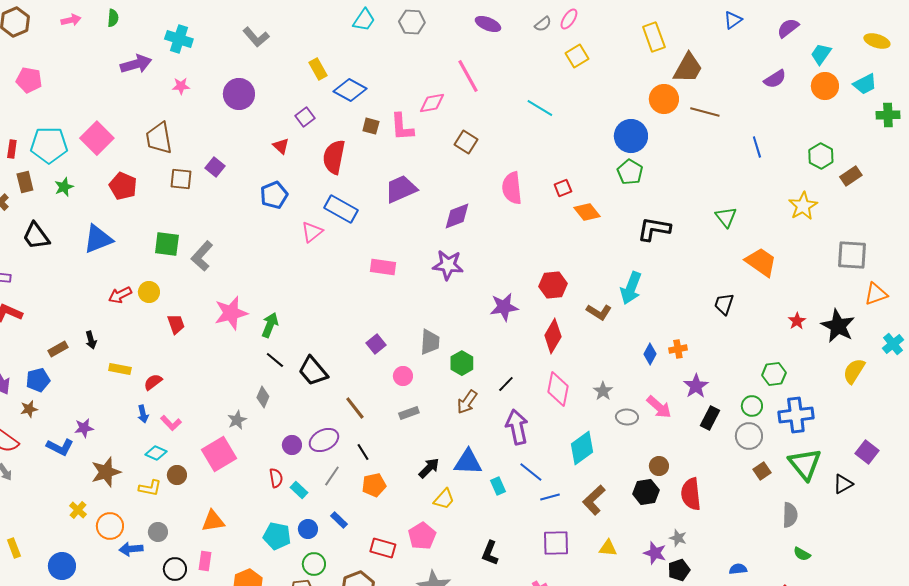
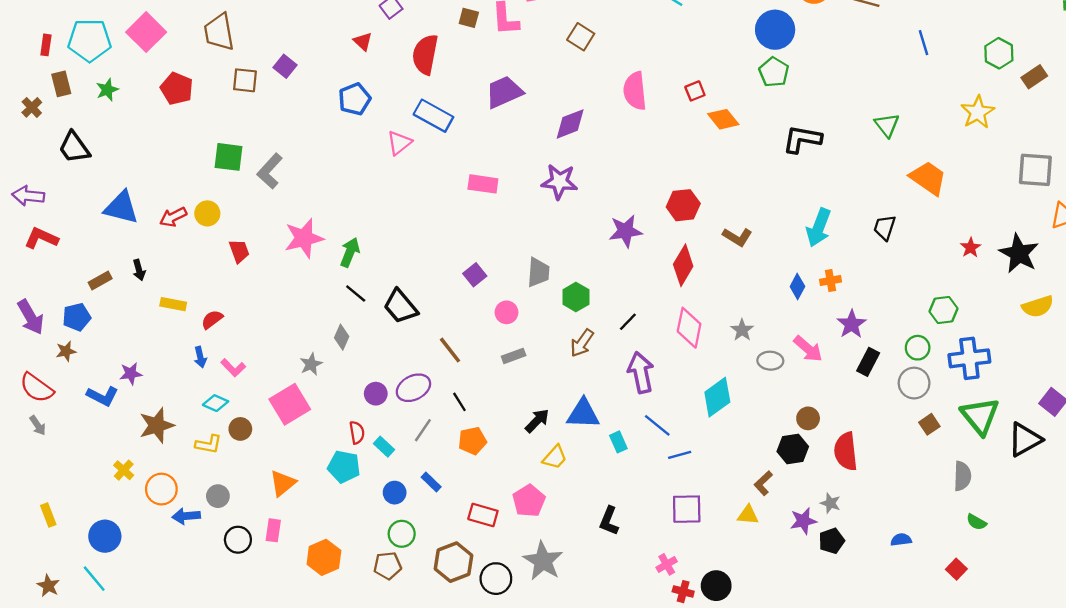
blue triangle: (98, 239) -> (121, 208), moved, turned 36
cyan arrow: (631, 288) -> (819, 228), moved
yellow semicircle: (854, 371) -> (1038, 306), turned -140
black triangle: (843, 484) -> (1025, 440), size x1.5
brown L-shape: (594, 500) -> (763, 483), moved, size x0.7
orange triangle: (213, 521) -> (283, 483), turned -30
cyan pentagon: (277, 536) -> (344, 467), moved
purple star: (655, 553) -> (803, 521), turned -30

